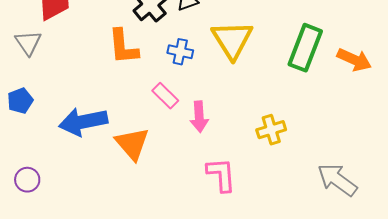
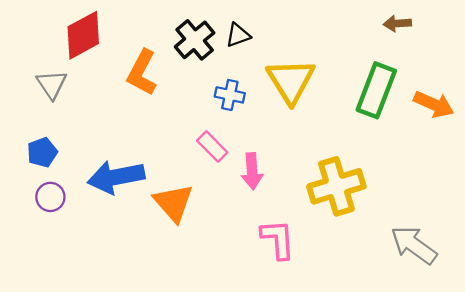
orange L-shape: (123, 47) -> (142, 73), moved, turned 33
yellow cross: (271, 130) -> (336, 186), size x1.6
purple circle: (27, 180) -> (50, 197), moved

